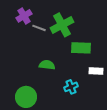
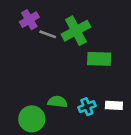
green semicircle: (47, 65) -> (58, 102), moved
white rectangle: (96, 71) -> (114, 105), moved

